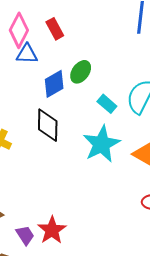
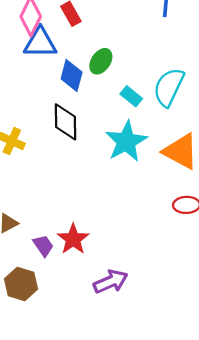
blue triangle: (27, 54) -> (40, 43), size x1.4
blue diamond: (54, 84) -> (72, 76), turned -44

